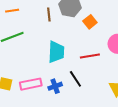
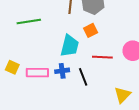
orange square: (90, 22) -> (91, 30), moved
blue cross: (55, 86) -> (62, 71), moved

